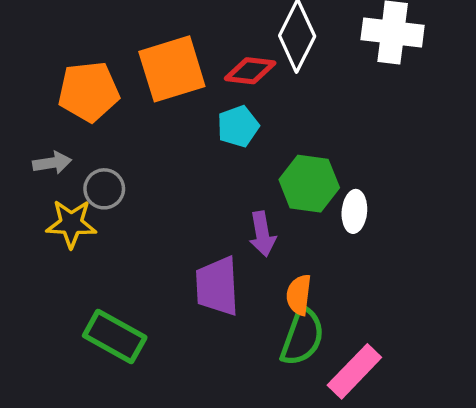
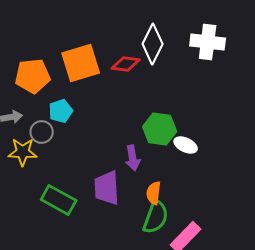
cyan pentagon: (238, 126) -> (61, 111), moved
white ellipse: (354, 211) -> (186, 145), turned -70
green rectangle: (115, 337) -> (59, 200), moved

